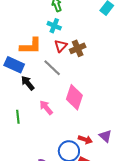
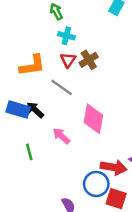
cyan cross: (54, 26) -> (66, 36), moved
blue rectangle: (14, 65) -> (18, 110), moved
red arrow: (85, 140) -> (114, 167), size x1.5

